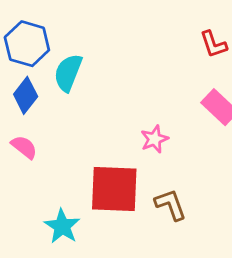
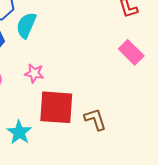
pink star: (154, 139) -> (34, 73), moved, turned 30

